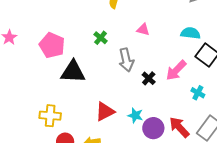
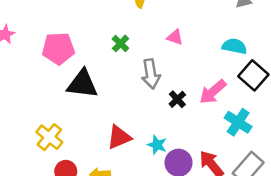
pink pentagon: (52, 45) -> (58, 48), turned -30
cyan cross: (198, 93) -> (238, 122), size x1.5
yellow cross: (50, 116) -> (49, 137), turned 30

